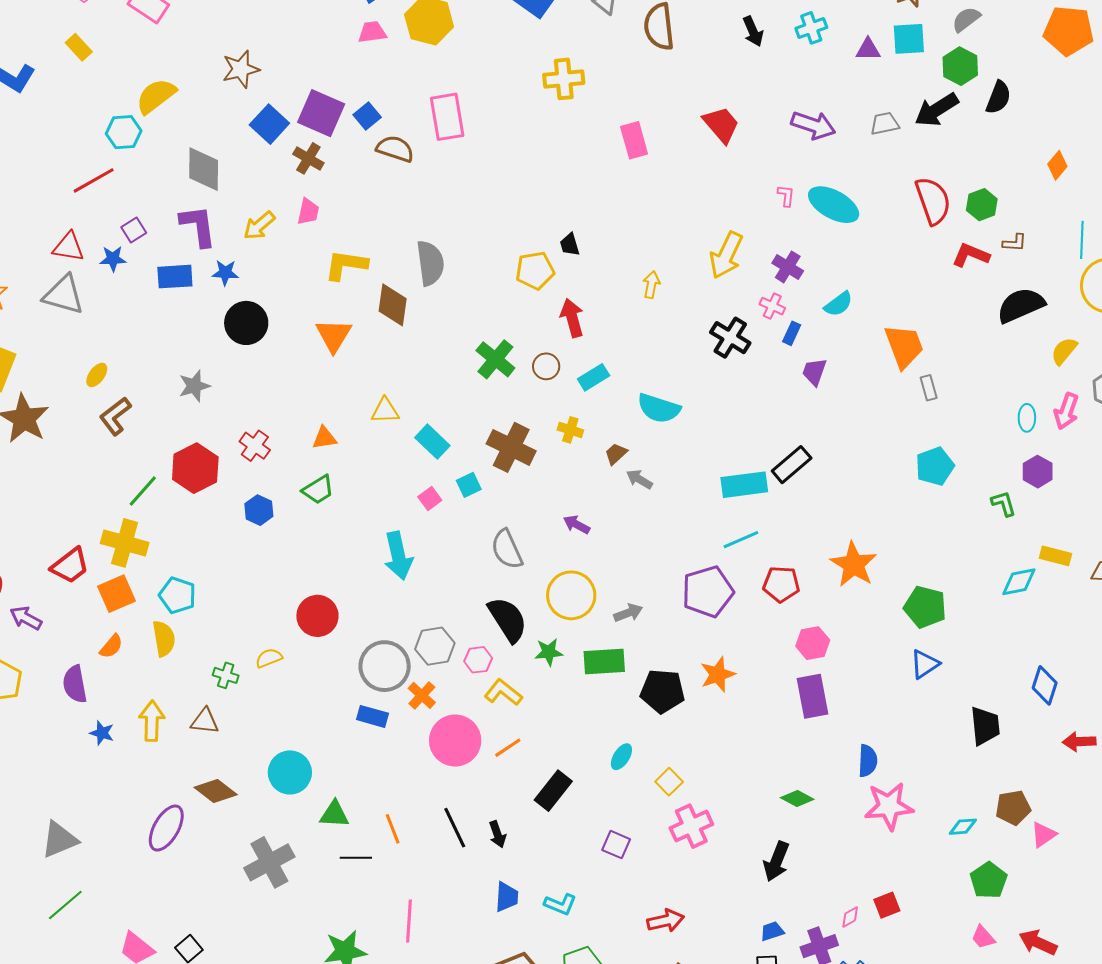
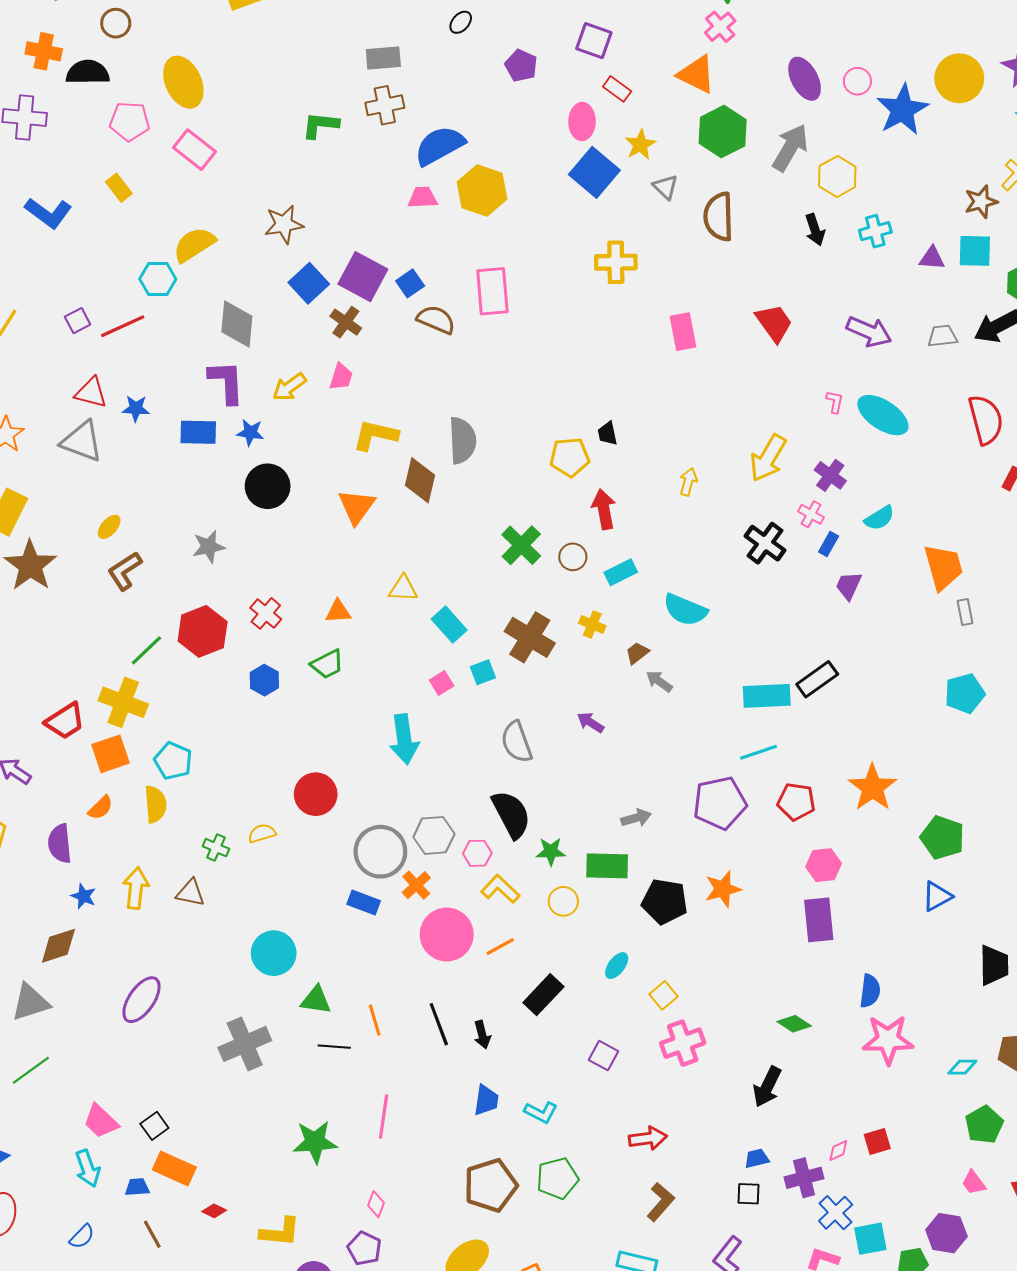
purple square: (134, 230) -> (78, 321), moved
yellow circle: (571, 595) -> (563, 901), moved, size x0.6
brown diamond: (216, 791) -> (58, 946), moved, turned -60

